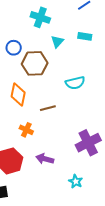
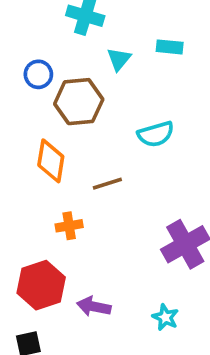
orange cross: (26, 130) -> (69, 226), turned -32
purple arrow: (45, 159) -> (94, 307), moved

